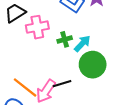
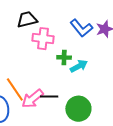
green circle: (93, 65) -> (78, 109), moved

